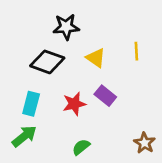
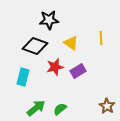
purple rectangle: (105, 96) -> (78, 71), turned -70
red star: (74, 104) -> (55, 67), moved
green arrow: (24, 136) -> (36, 108), moved

